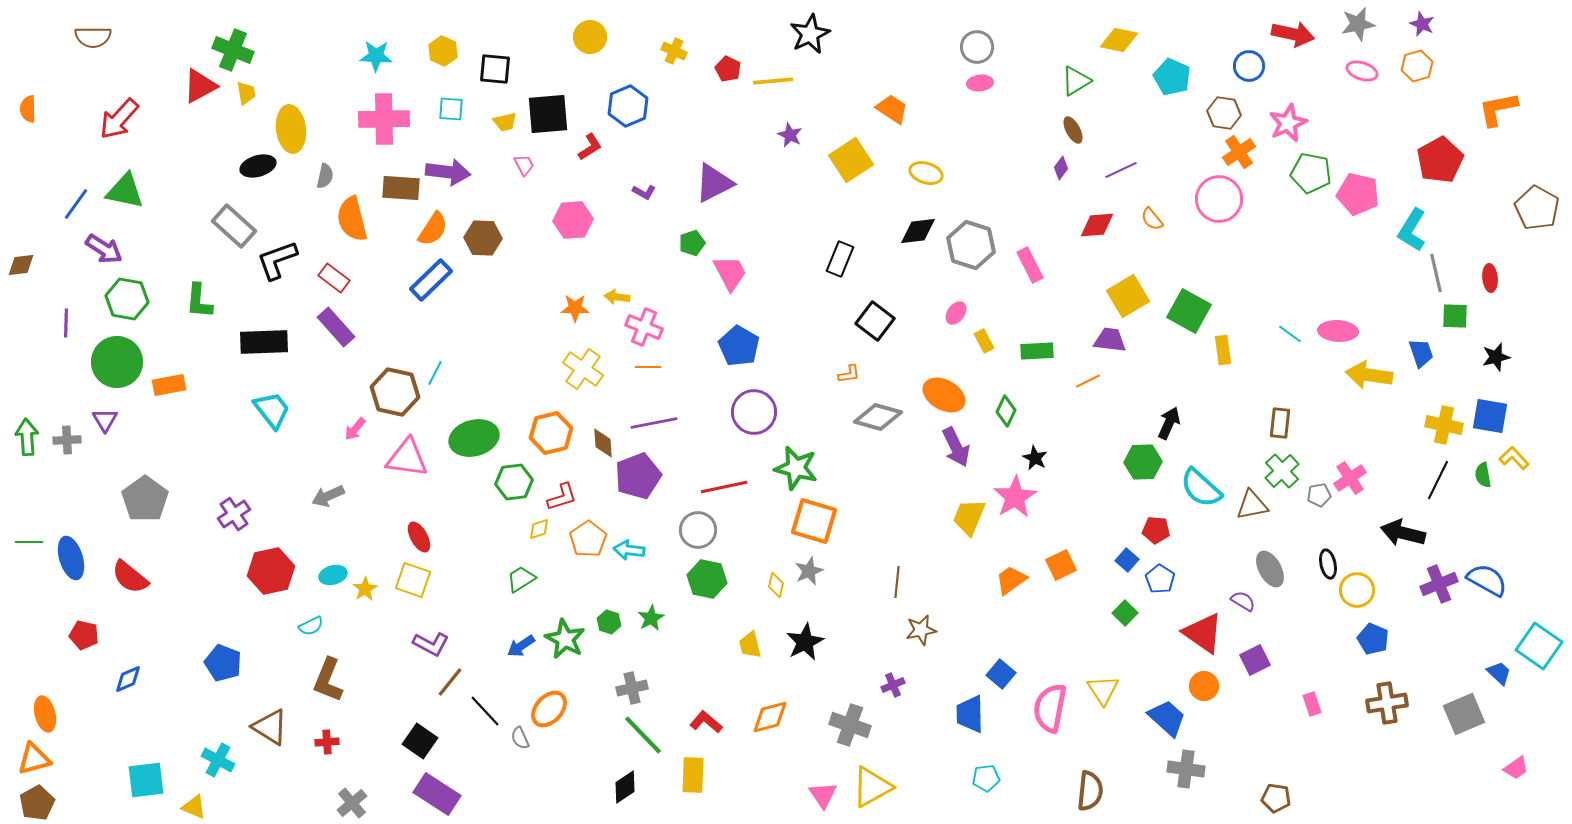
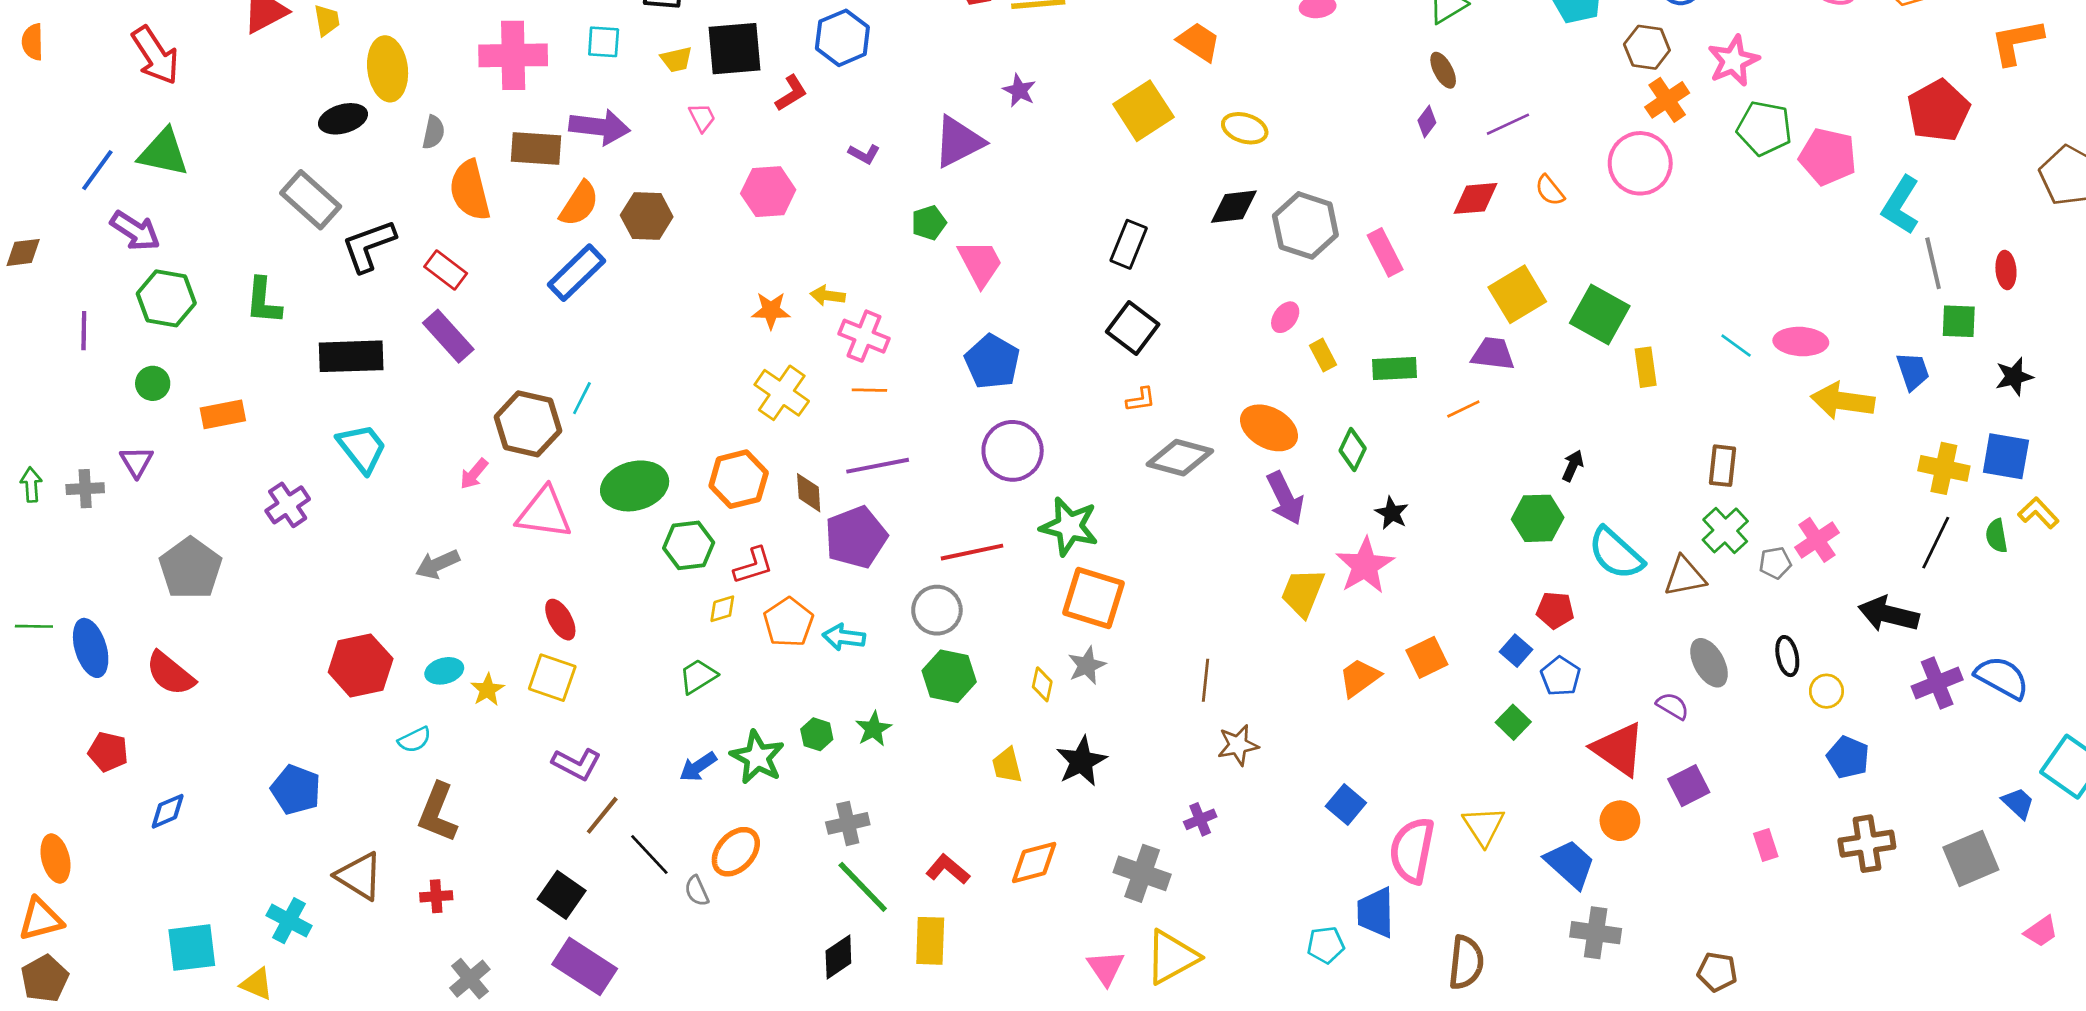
red arrow: (119, 119) -> (155, 55), turned -75
purple star: (790, 135) -> (1019, 90), moved
black square: (875, 321) -> (1133, 328), moved
green circle: (117, 362) -> (153, 383), size x0.5
black arrow: (1169, 423) -> (1573, 466), size x0.7
green arrow: (27, 437) -> (31, 485), size x0.7
purple cross: (234, 514) -> (288, 505), moved
yellow circle: (1357, 590) -> (1826, 691), size x0.7
blue trapezoid: (970, 714) -> (1376, 912), moved

